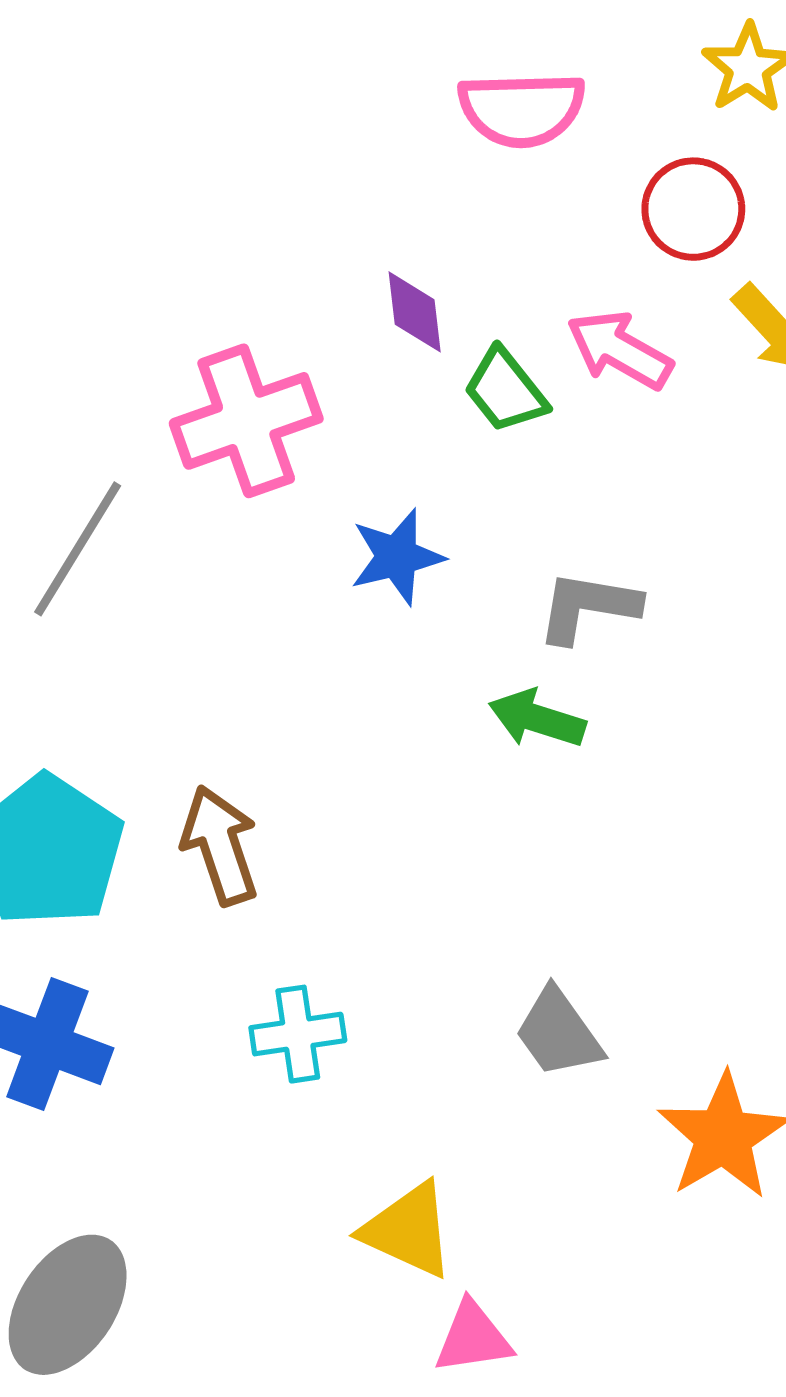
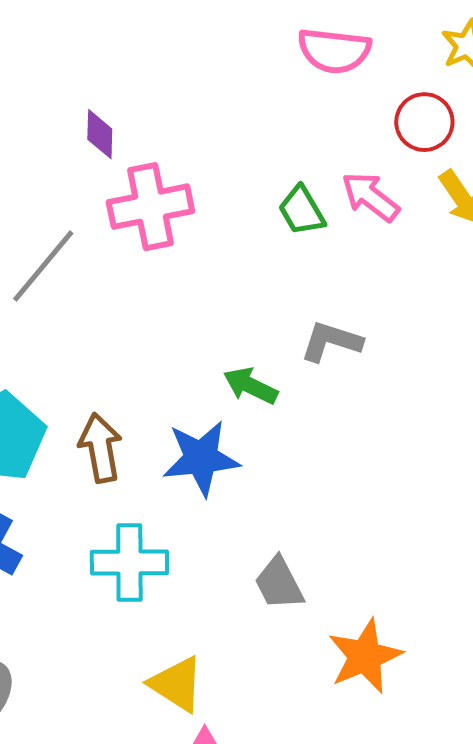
purple diamond: (415, 312) -> (100, 134), moved
blue star: (397, 557) -> (201, 458), moved, size x1.4
green arrow: (537, 719) -> (251, 386), moved
cyan cross: (298, 1034) -> (129, 563), size x1.4

